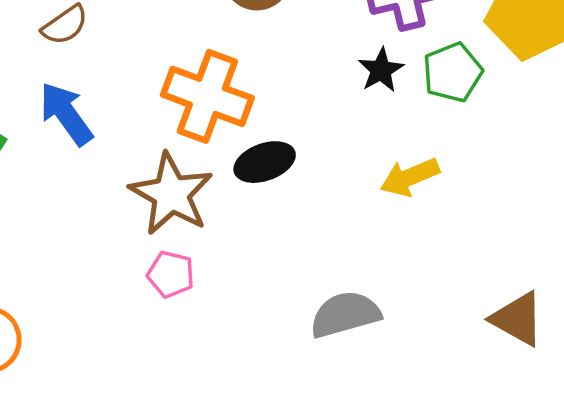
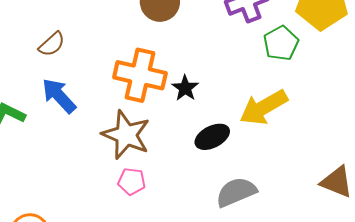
black star: (381, 70) -> (185, 88), moved
black ellipse: (265, 162) -> (212, 137), moved
yellow arrow: (410, 177) -> (264, 107), size x1.4

